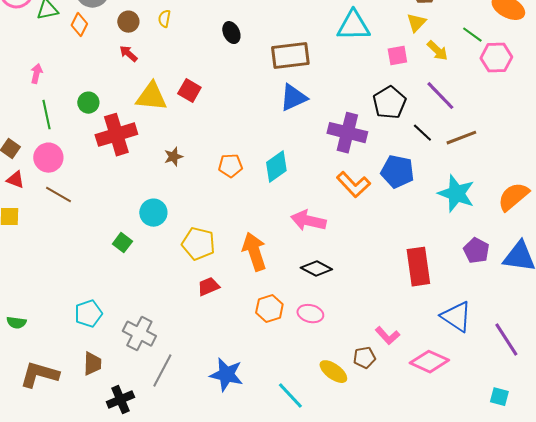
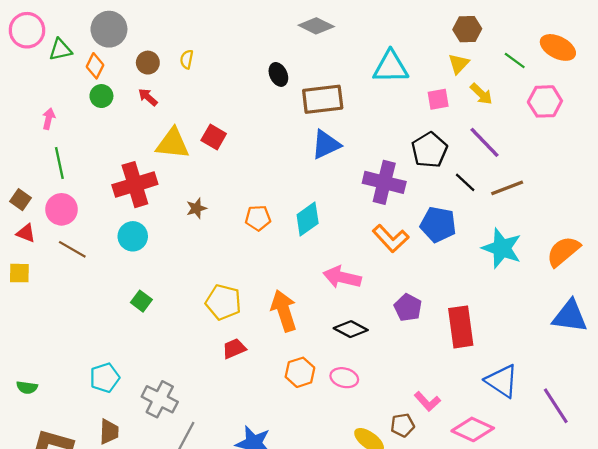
black ellipse: (231, 33) -> (278, 74), moved
green line: (472, 35) -> (515, 60), moved
green circle: (88, 103) -> (101, 96), moved
cyan circle: (153, 213) -> (133, 236), moved
purple pentagon: (476, 251) -> (408, 308), moved

